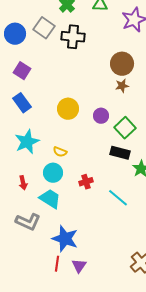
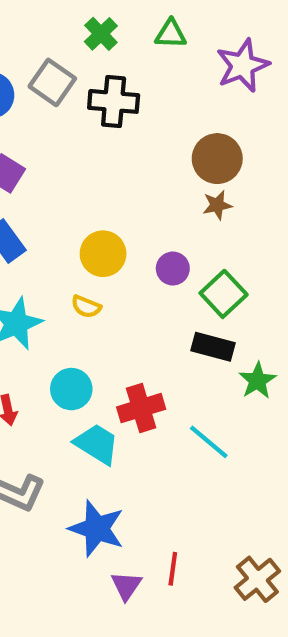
yellow semicircle: (60, 152) -> (86, 307), moved
red cross: (86, 182) -> (141, 408), size x1.5
cyan trapezoid: (50, 199) -> (97, 444), moved
red line: (57, 264) -> (173, 569), moved

